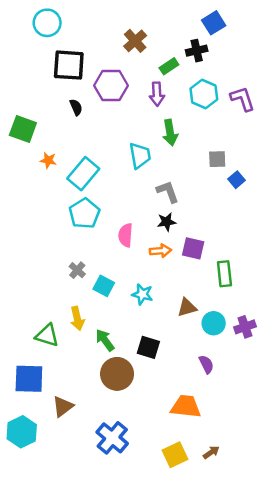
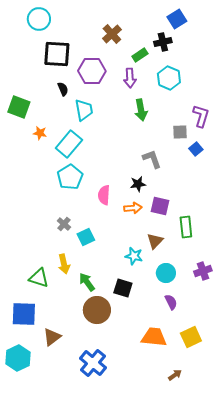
purple L-shape: (243, 99) -> (201, 116), moved, turned 35
cyan trapezoid: (140, 156) -> (84, 110), moved
gray L-shape: (168, 192) -> (152, 159), moved
cyan square: (104, 286) -> (86, 237), turned 36
cyan star: (142, 294) -> (134, 256), moved
brown triangle: (187, 308) -> (155, 241), moved, turned -30
cyan circle: (214, 323) -> (166, 273), moved
yellow square: (175, 455) -> (191, 337), moved

